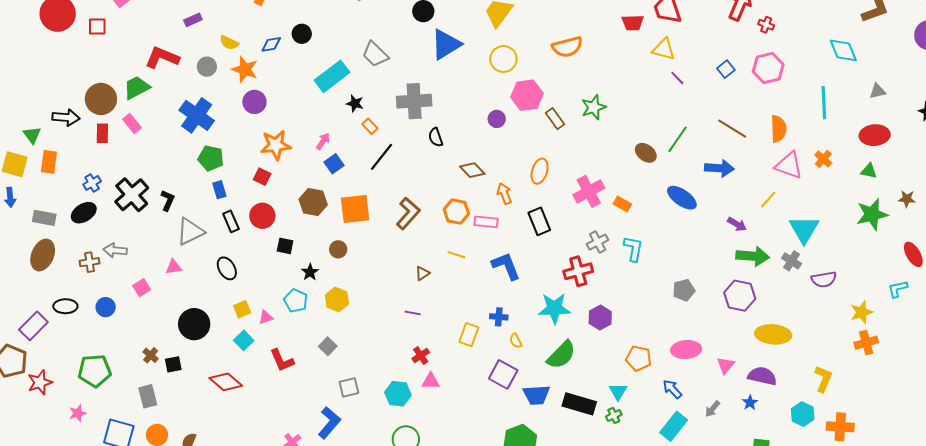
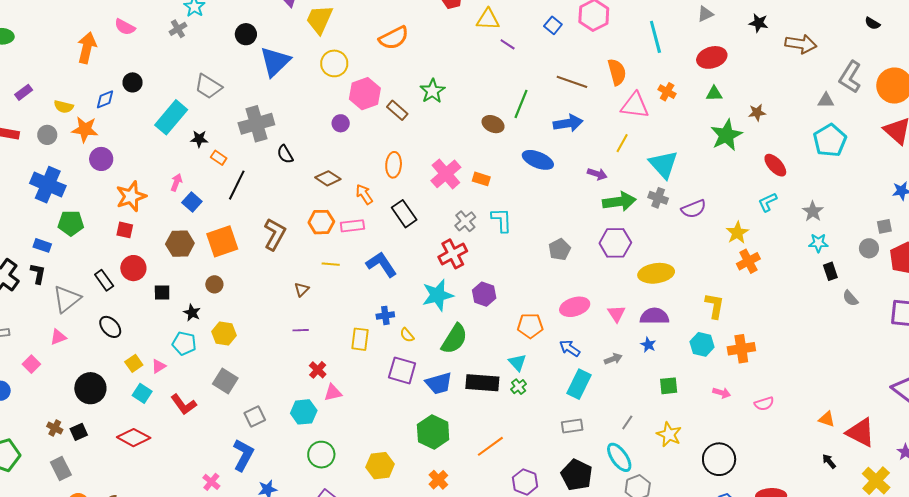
blue rectangle: (219, 190) -> (42, 245), moved, turned -42
gray square: (328, 346) -> (225, 381), size x1.4
gray arrow: (713, 409) -> (613, 359), turned -138

